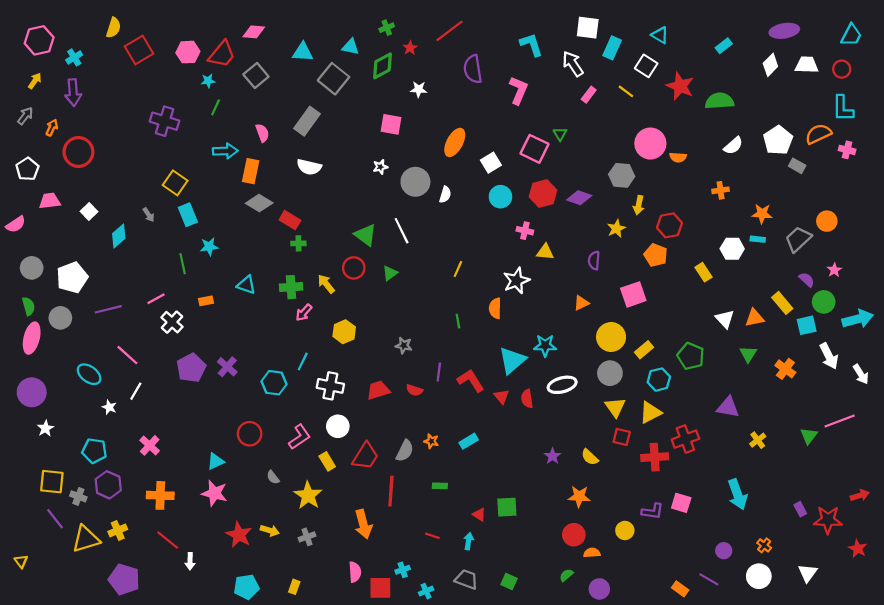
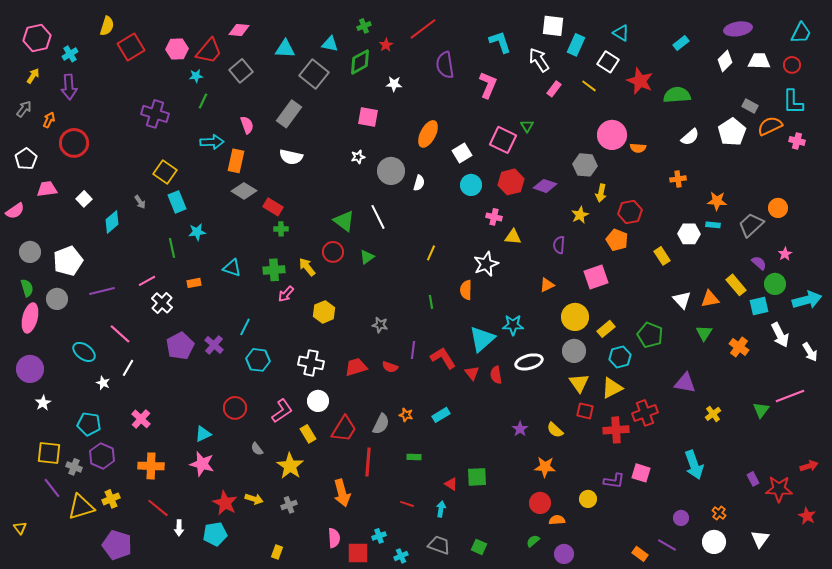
gray rectangle: (797, 166) -> (750, 106), moved
cyan line: (303, 361) -> (245, 327), moved
cyan pentagon: (246, 587) -> (215, 534), moved

